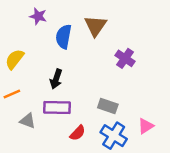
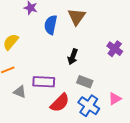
purple cross: (125, 58) -> (115, 49), moved
black arrow: (56, 79) -> (73, 57), moved
red semicircle: (78, 133) -> (60, 103), size x1.5

